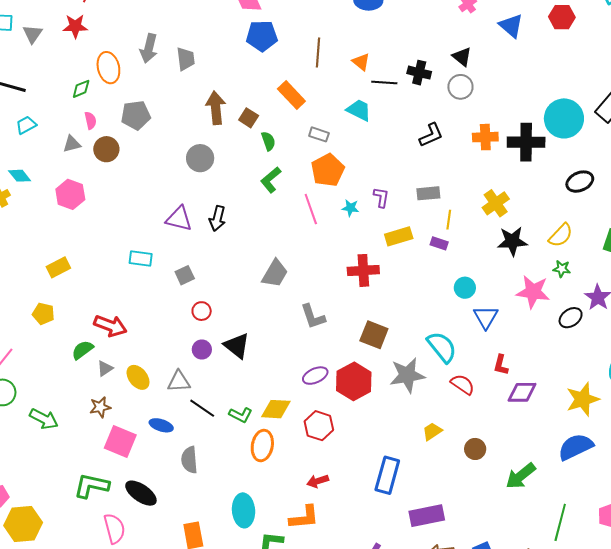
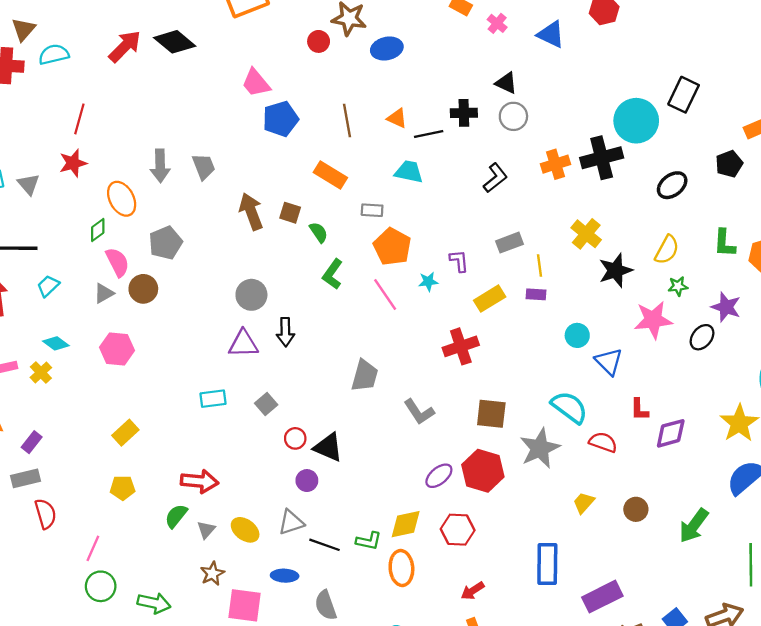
pink semicircle: (90, 121) -> (117, 262), size x1.5
gray circle: (200, 158) -> (251, 295), moved
black triangle: (237, 346) -> (328, 447), moved

